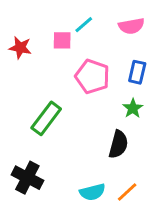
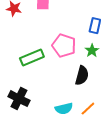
pink pentagon: (92, 77) -> (64, 46), moved
green rectangle: (46, 118) -> (32, 58), turned 30

